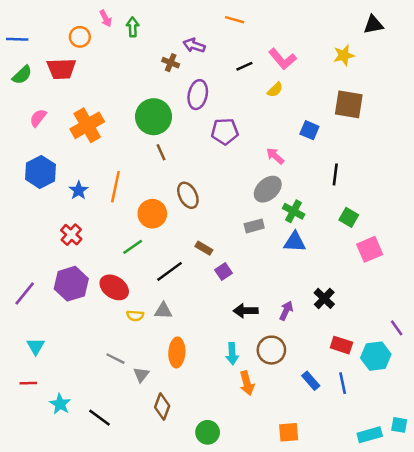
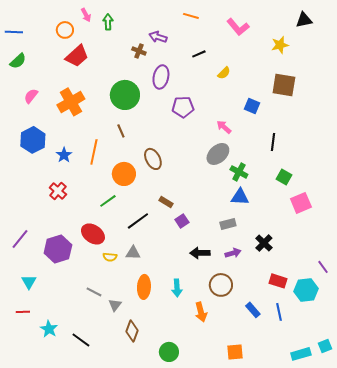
pink L-shape: (282, 59) -> (238, 27), moved
red trapezoid: (61, 69) -> (77, 56), moved, turned -40
brown line: (161, 152) -> (121, 131), moved
gray rectangle: (254, 226) -> (228, 224), moved
purple hexagon: (71, 284) -> (58, 249), moved
purple arrow: (286, 311) -> (233, 253), turned 49
cyan arrow: (232, 354) -> (177, 288), moved
cyan square: (399, 425) -> (325, 346), turned -32

